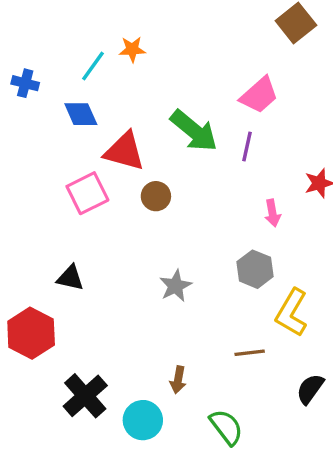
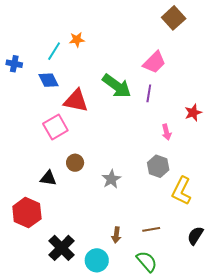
brown circle: (156, 196) -> (75, 163), moved
brown line: (250, 353) -> (151, 229), moved

